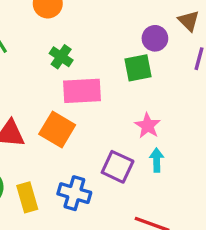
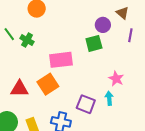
green cross: (61, 57) -> (27, 40), moved
pink star: (148, 126) -> (116, 79), moved
orange square: (57, 129) -> (48, 84), turned 30

